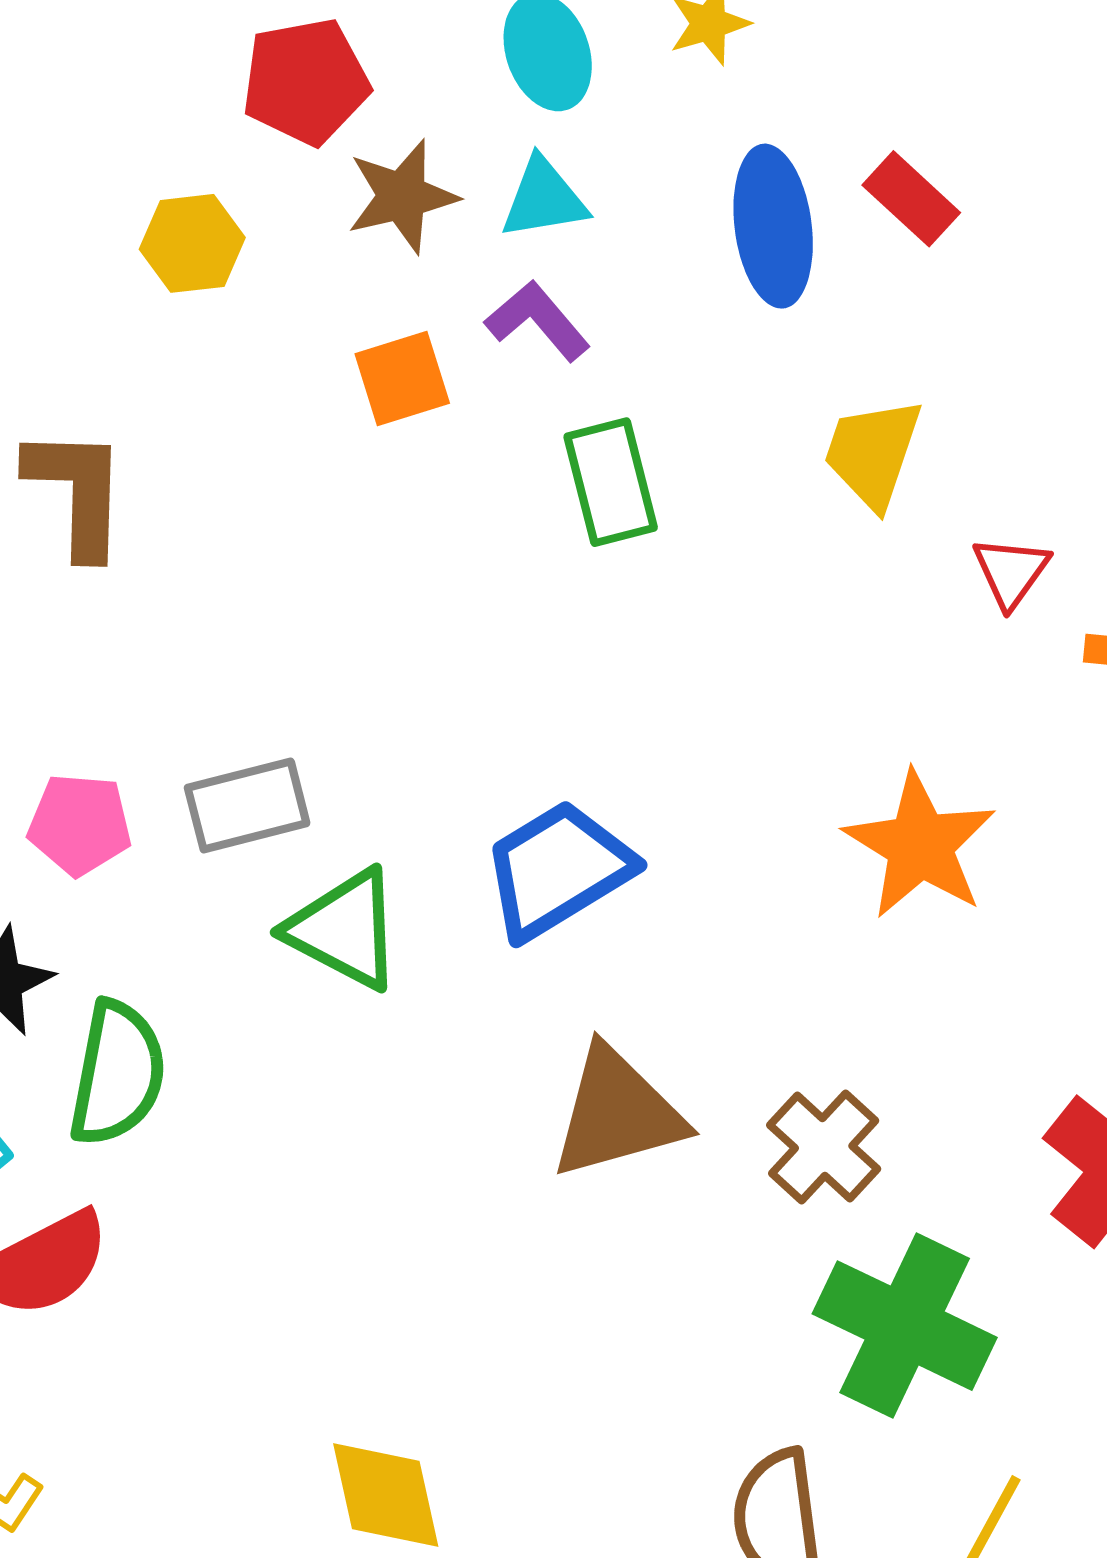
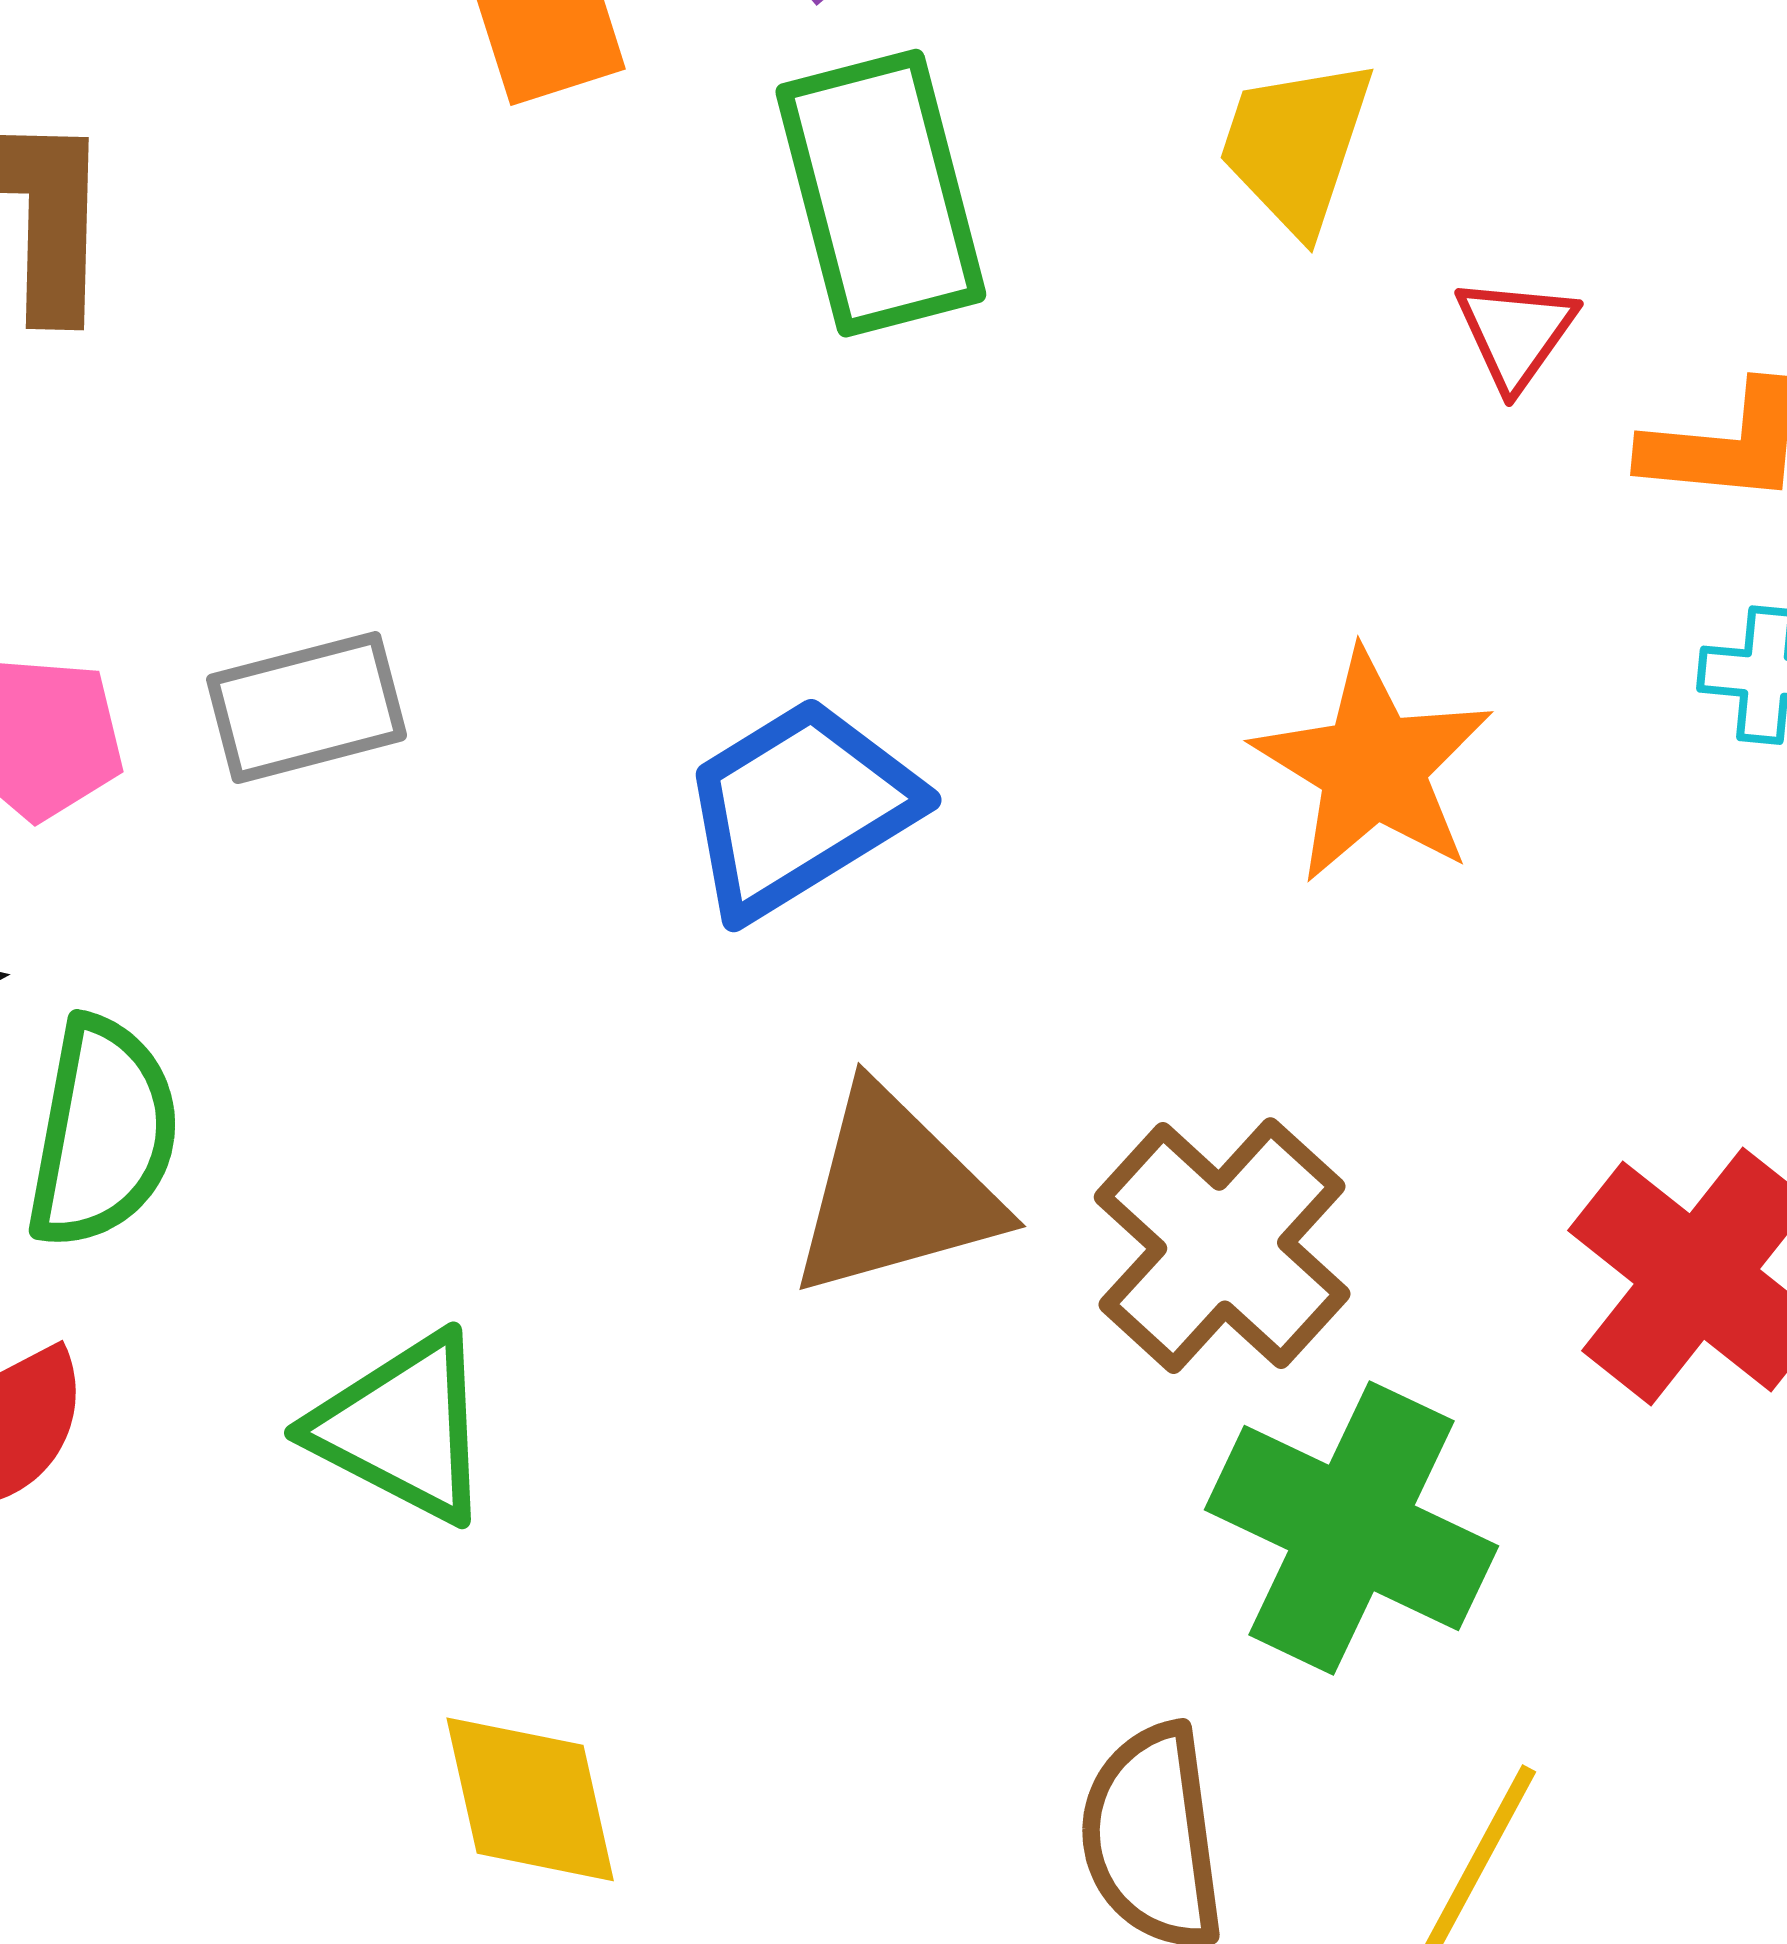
green rectangle: (611, 482) -> (881, 193), size x1.4
green triangle: (344, 930) -> (403, 1428), moved
brown cross: (824, 1147) -> (1222, 1246), size x1.4

